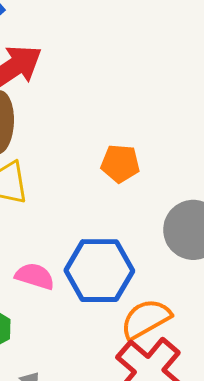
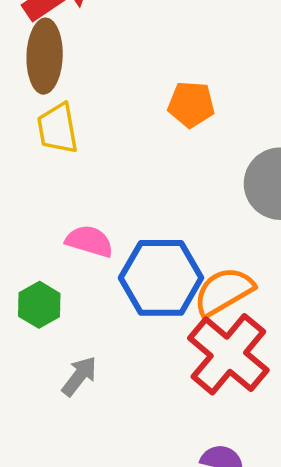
blue hexagon: (99, 271) -> (161, 278), moved

